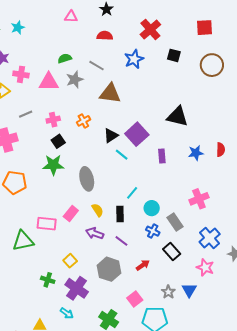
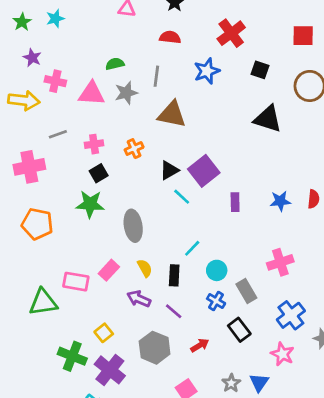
gray line: (96, 66) -> (156, 76), turned 63
black triangle: (177, 116) -> (268, 119), moved
green cross: (48, 280) -> (72, 356), size x1.5

